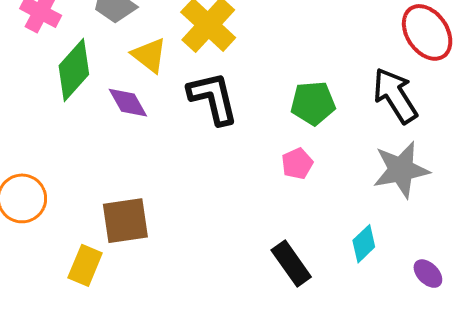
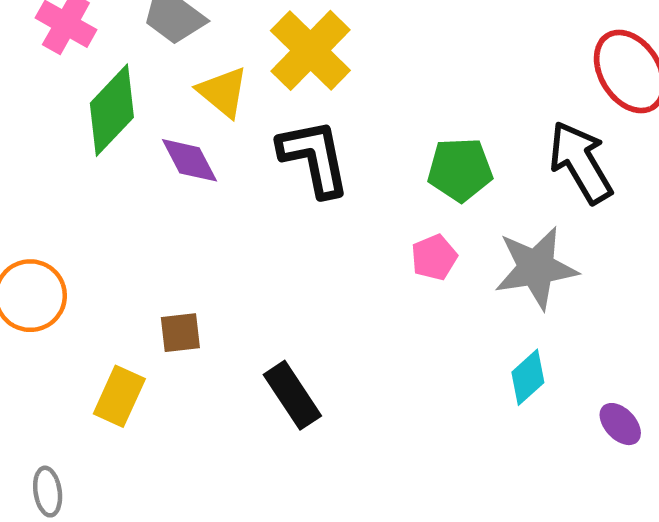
gray star: (401, 170) -> (536, 268), moved
brown square: (125, 221) -> (180, 333), size x0.6
black rectangle: (291, 263) -> (292, 395), moved

